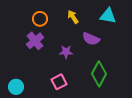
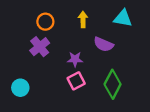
yellow arrow: (73, 17) -> (83, 19), turned 32
pink square: (59, 82) -> (76, 81), moved
cyan circle: (16, 87) -> (20, 88), moved

